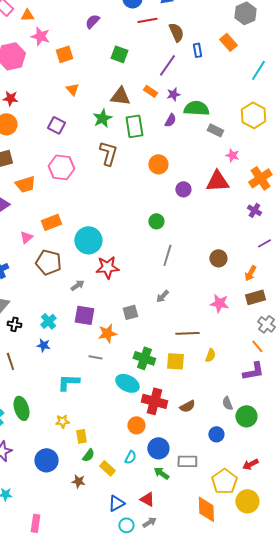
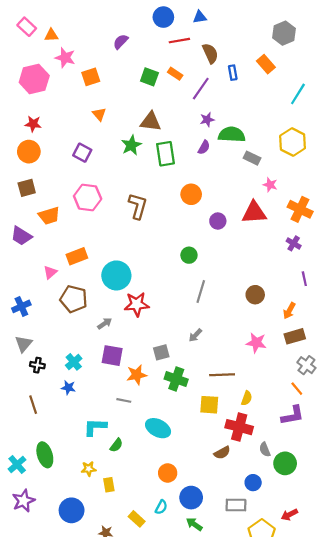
orange rectangle: (150, 91) -> (175, 74), moved
brown L-shape: (108, 153) -> (138, 206), moved
orange cross: (260, 178) -> (300, 209), turned -30
purple line: (264, 243) -> (304, 279), turned -72
green cross: (144, 358) -> (176, 379), moved
red cross: (154, 401) -> (239, 427), moved
green semicircle: (88, 455) -> (116, 445), moved
gray rectangle: (187, 461) -> (236, 505), moved

